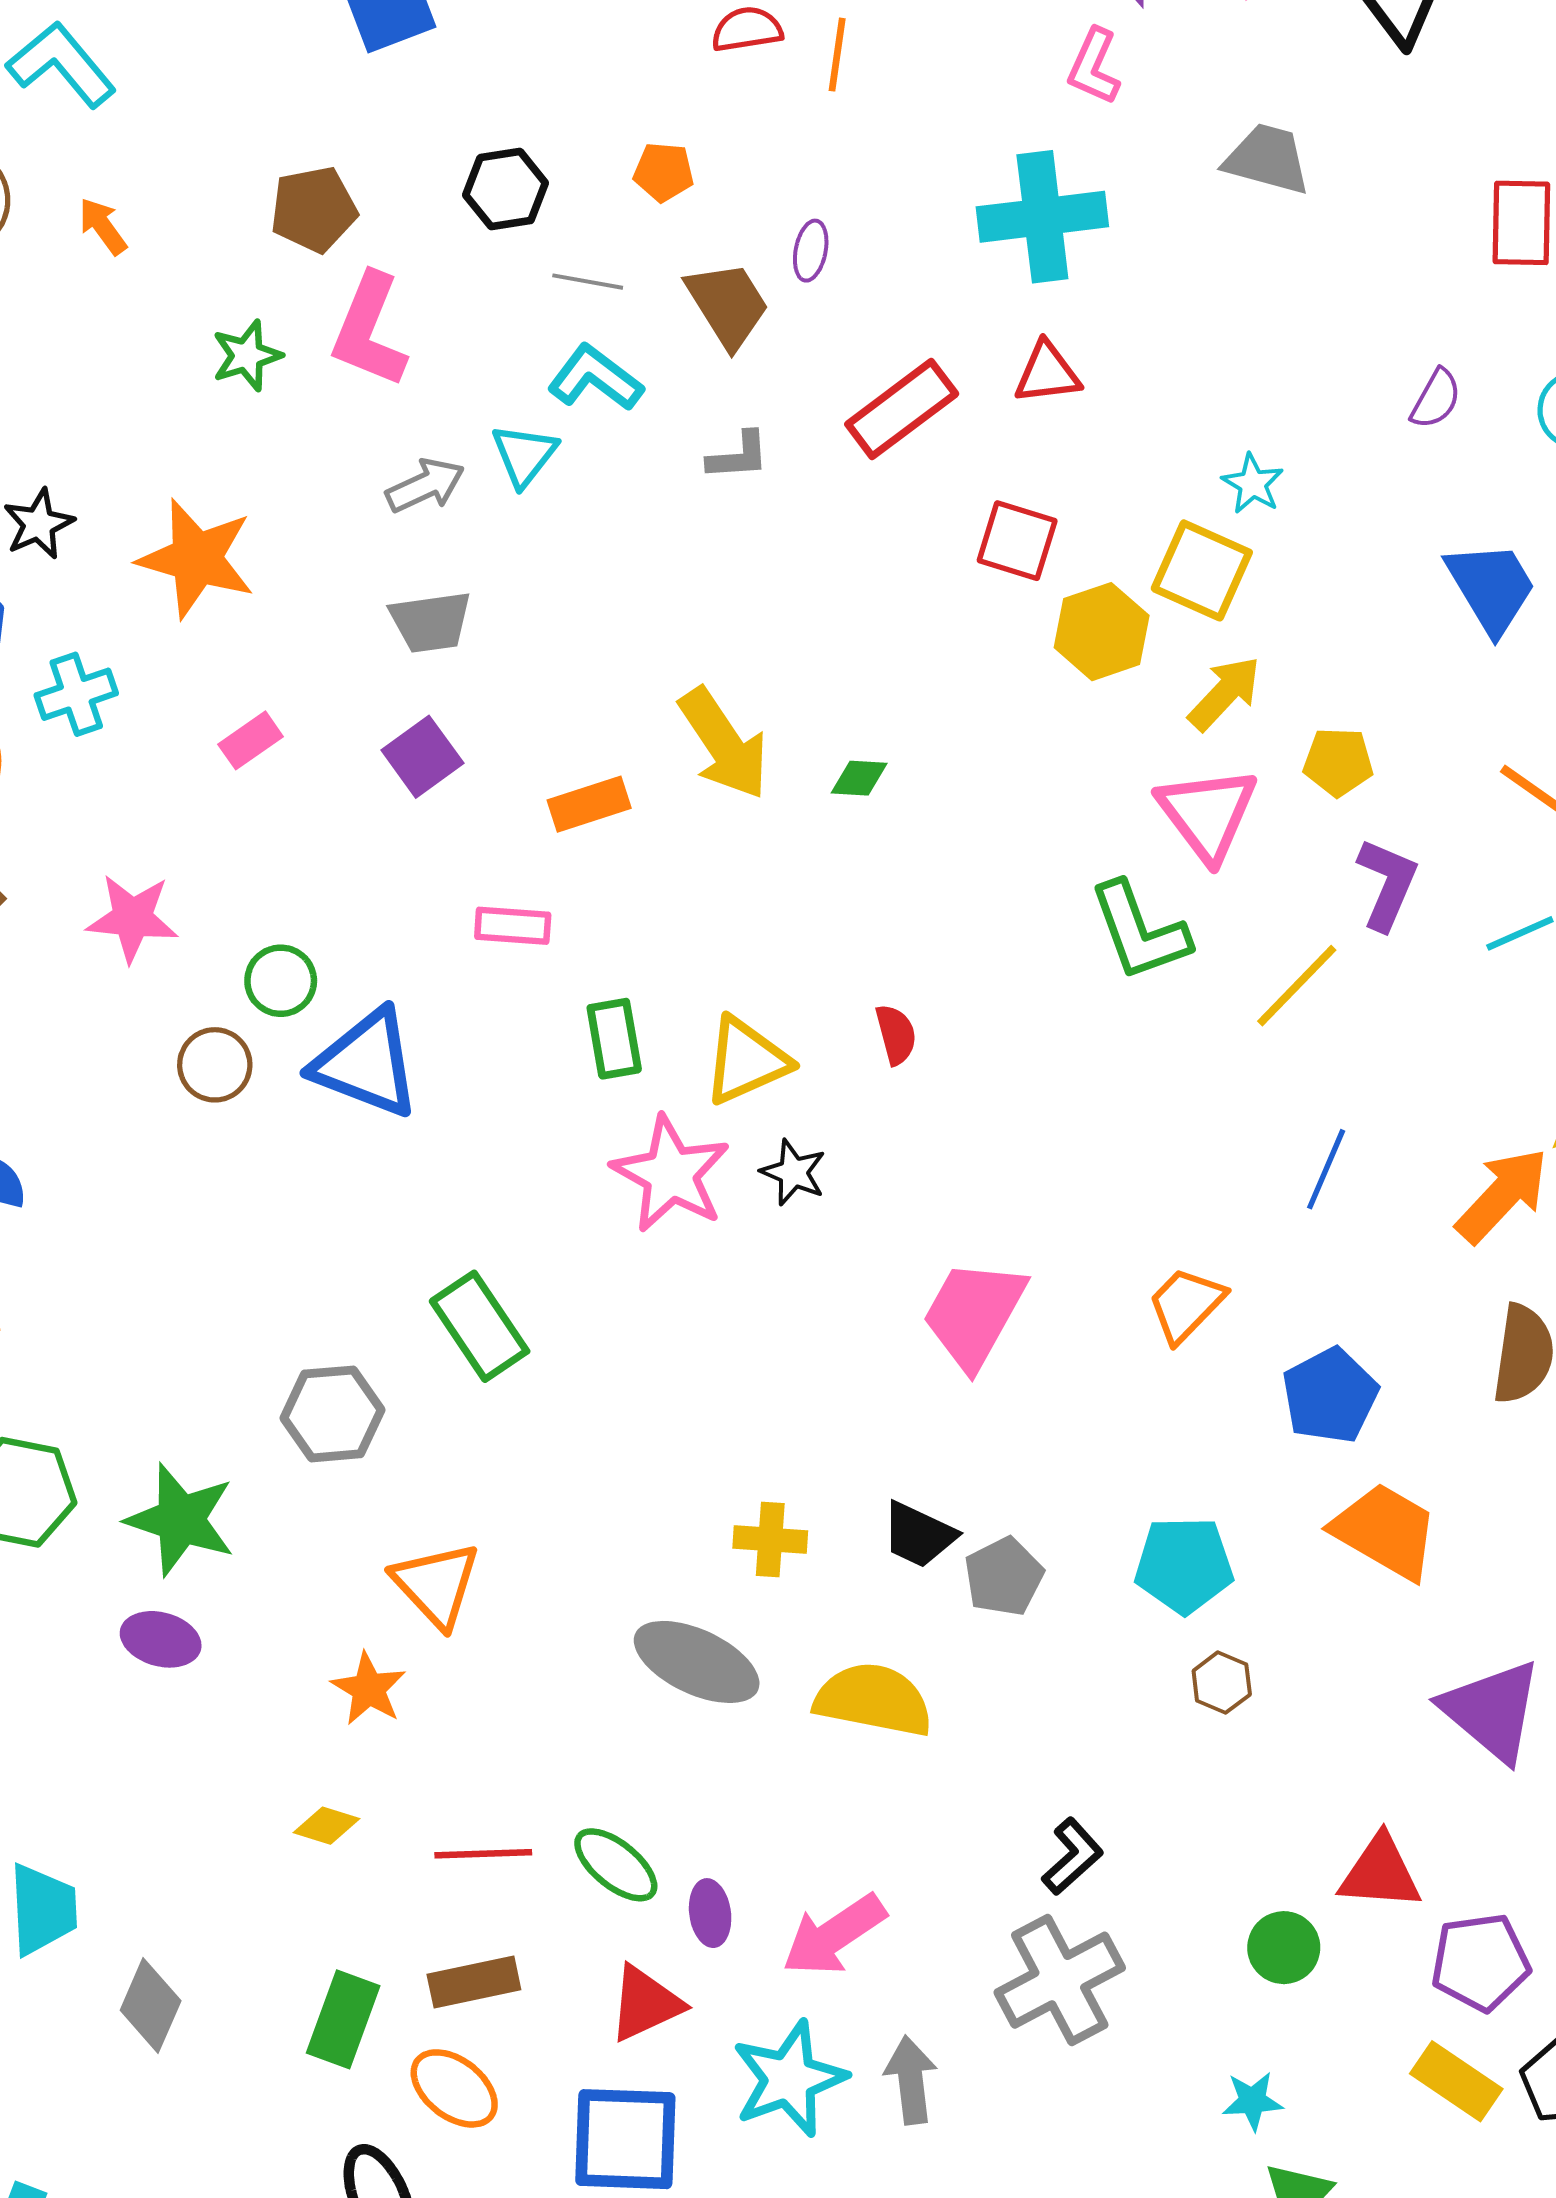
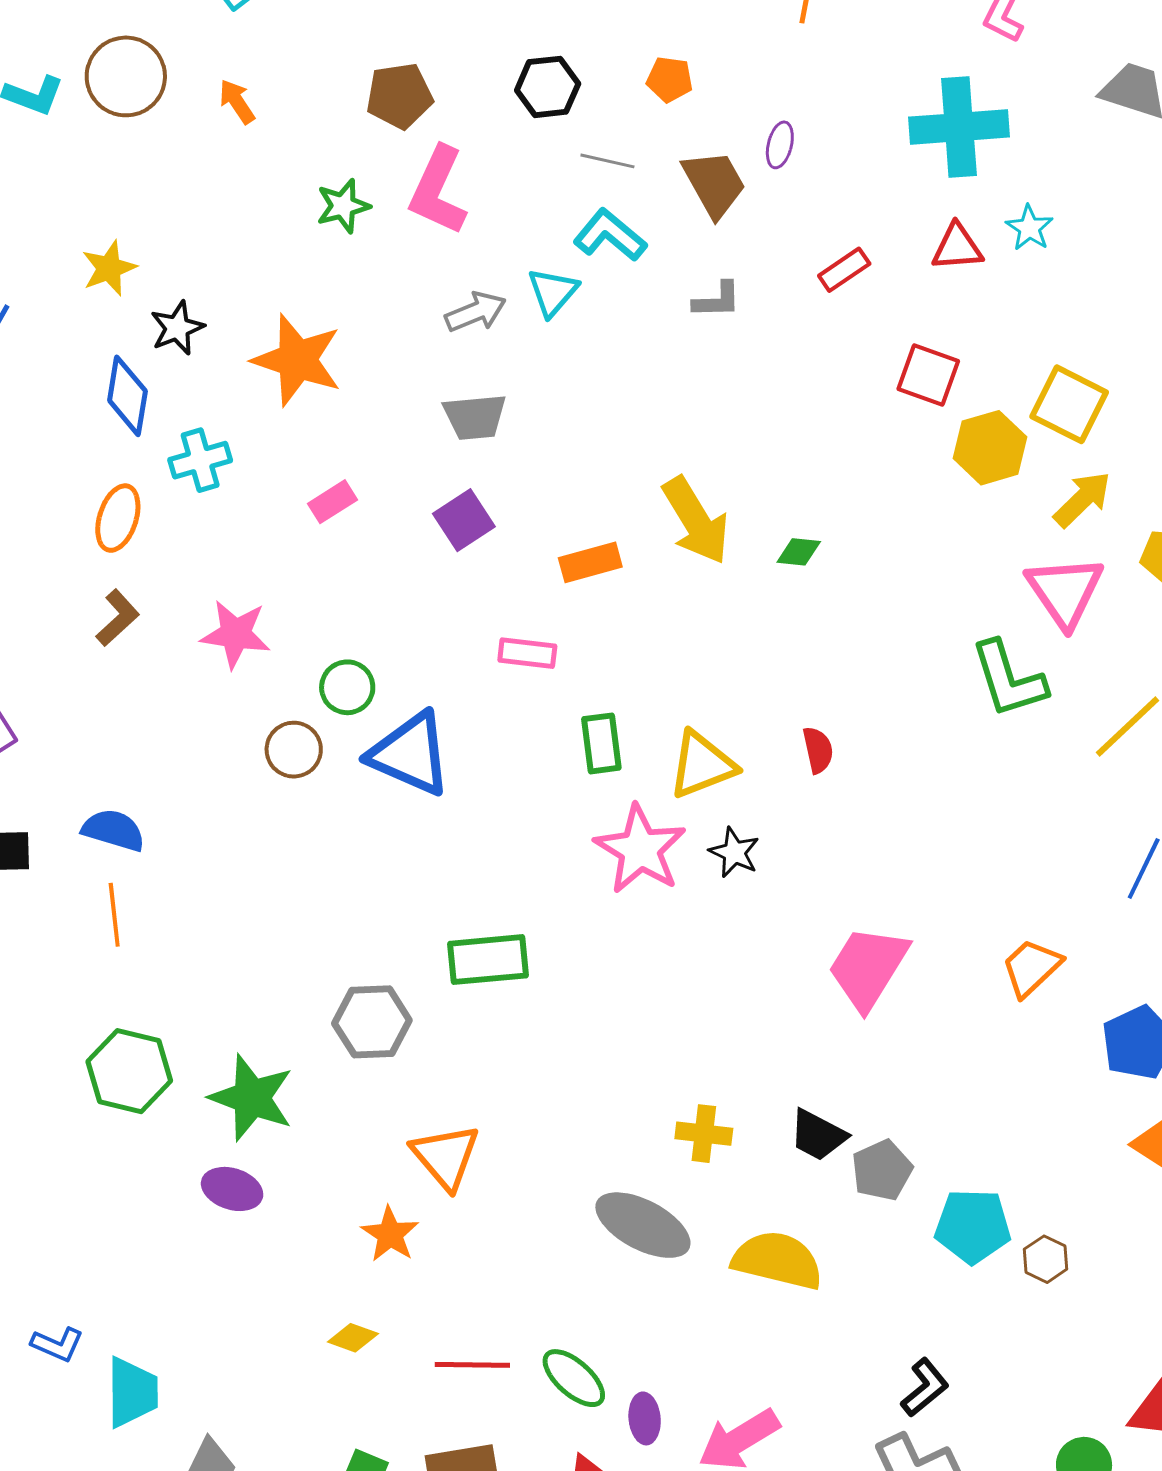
red rectangle: (902, 409) -> (844, 270), size x0.6
cyan star: (1253, 484) -> (1029, 228), moved
green rectangle: (480, 1326) -> (488, 960), turned -64
cyan pentagon: (1184, 1565) -> (973, 1226), moved

